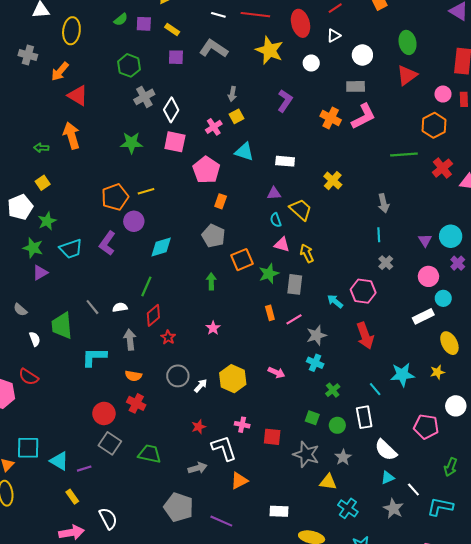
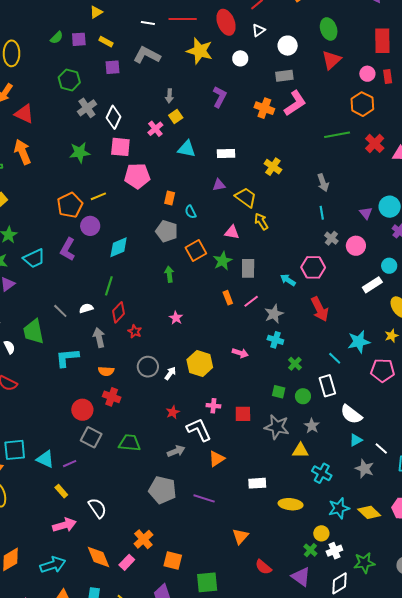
pink pentagon: (206, 170) -> (137, 176), moved, turned -30
cyan semicircle: (276, 220) -> (191, 212), moved
yellow arrow: (307, 253) -> (261, 221), moved
pink circle: (428, 276) -> (356, 246), moved
pink pentagon: (426, 427) -> (383, 370), moved

